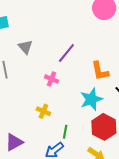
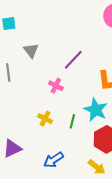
cyan star: (91, 99) -> (96, 110), turned -30
green line: (65, 132) -> (72, 121), moved

